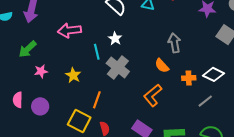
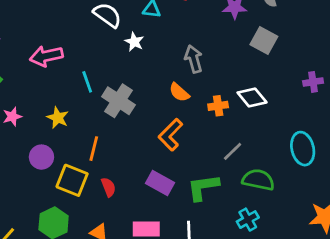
white star: (115, 39) -> (134, 42), moved
white diamond: (213, 74) -> (252, 98), turned 30
gray line: (205, 101) -> (233, 151), moved
purple circle: (40, 106) -> (41, 157), moved

